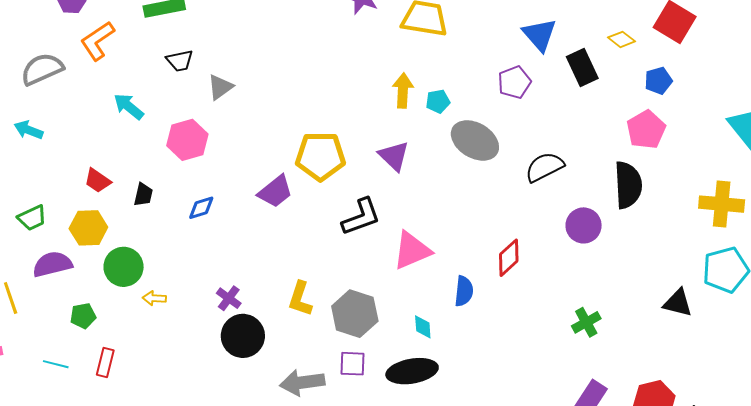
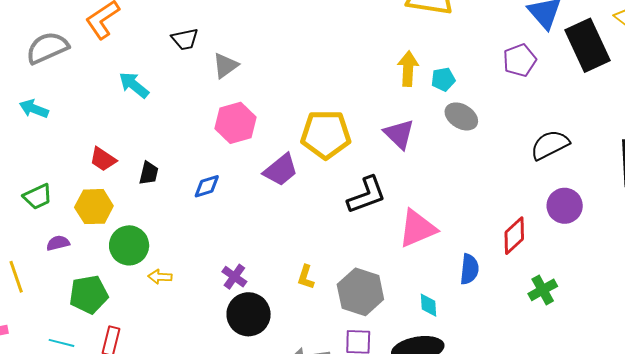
black rectangle: (582, 67) -> (587, 45), size x1.4
pink hexagon: (187, 140) -> (235, 123), moved
gray ellipse: (475, 140) -> (461, 116), moved, size x0.7
purple circle: (584, 225) -> (565, 206), moved
purple semicircle: (52, 264) -> (58, 243), size x0.6
yellow L-shape: (300, 299) -> (306, 277), size x0.7
green pentagon: (83, 316) -> (89, 294), size x1.5
green cross: (586, 322) -> (543, 290), moved

